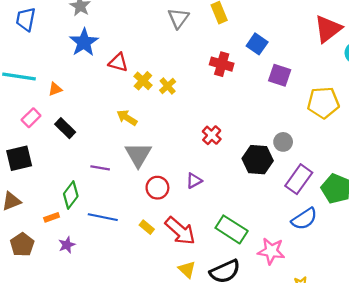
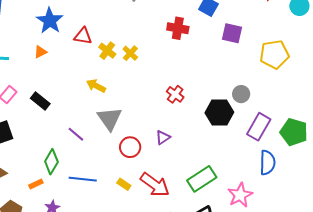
orange triangle: (55, 89) -> (40, 52), moved
purple line: (100, 168) -> (76, 134), turned 36
blue semicircle: (304, 219) -> (267, 163), turned -50
green rectangle: (232, 229) -> (202, 179), turned -60
pink star: (271, 251) -> (240, 195), turned -30

